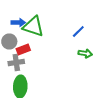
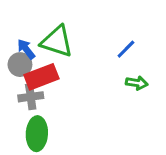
blue arrow: (18, 22) -> (26, 49), moved, turned -128
red rectangle: (23, 50) -> (41, 77), size x1.5

